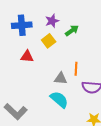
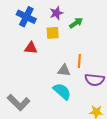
blue cross: (22, 25) -> (26, 17), turned 30
yellow square: (49, 41) -> (53, 33), turned 32

